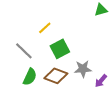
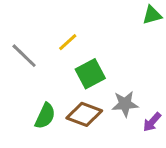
gray line: (24, 51) -> (24, 56), moved

